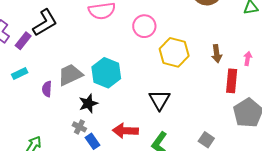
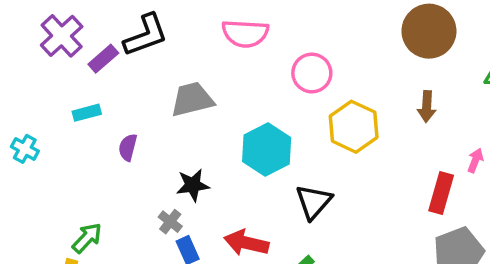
brown arrow: (217, 54) -> (427, 106), moved
cyan hexagon: (106, 73) -> (267, 150), moved
gray trapezoid: (70, 75) -> (192, 99), moved

